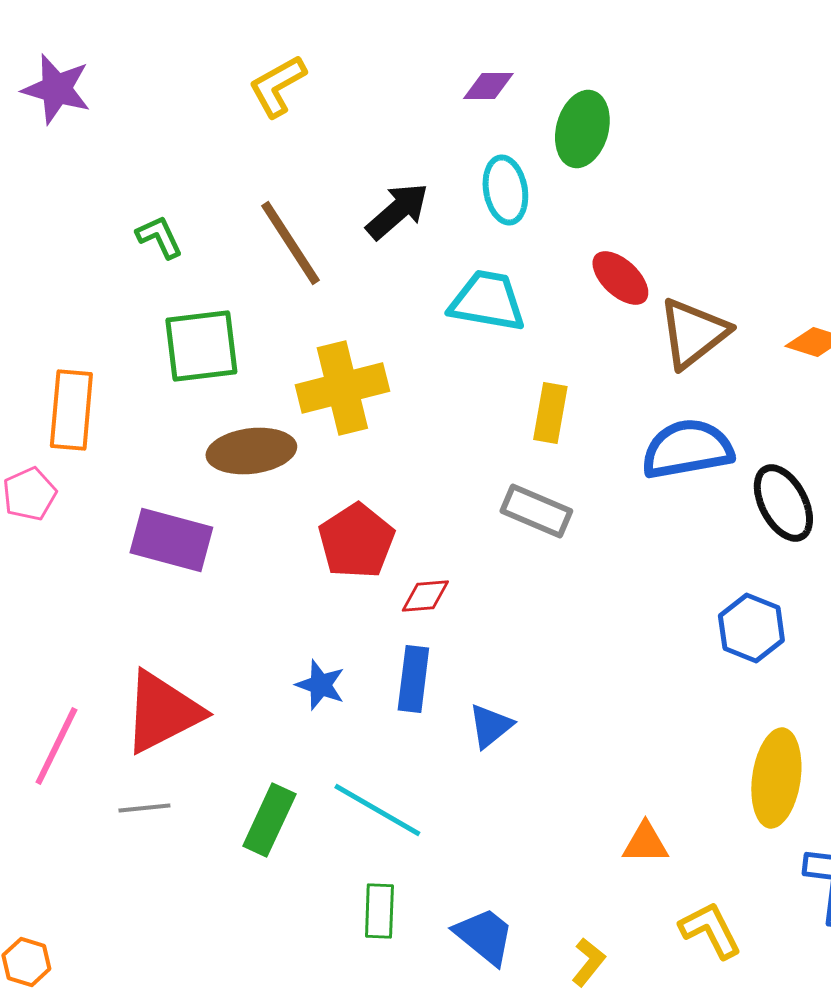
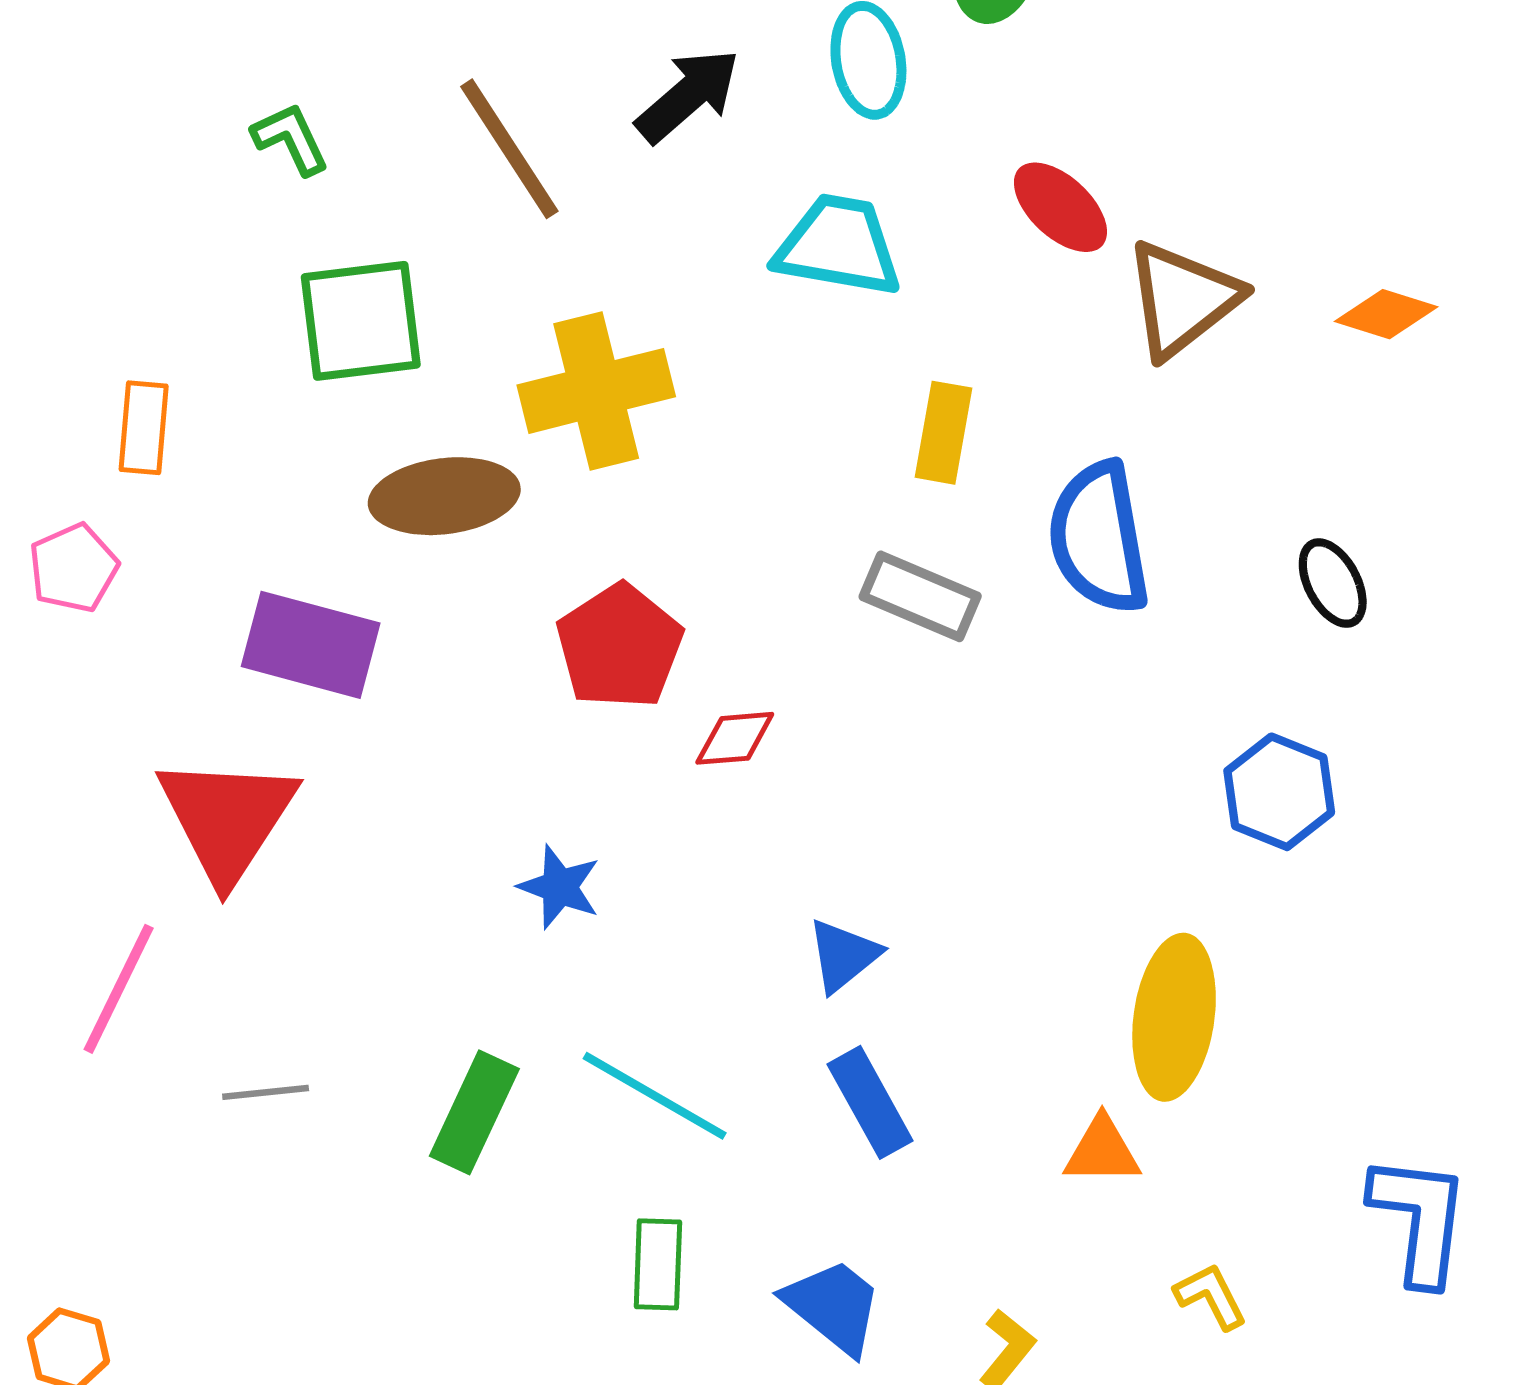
orange rectangle: (71, 410) -> (144, 428), size x0.7
blue semicircle: (687, 449) -> (1099, 538), moved, turned -90
black ellipse: (783, 503) -> (1333, 583), size x0.7
blue rectangle: (413, 679) -> (870, 1102), moved, turned -36
red triangle: (162, 712) -> (227, 819), moved, turned -30
yellow ellipse: (776, 778) -> (1174, 1017), moved
yellow L-shape: (710, 930) -> (1211, 1296), size x0.7

